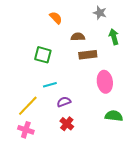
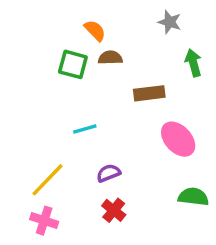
brown semicircle: (78, 37) -> (110, 58), moved
green square: (43, 55) -> (73, 64), moved
pink ellipse: (105, 82) -> (178, 139), turned -35
cyan line: (50, 85) -> (85, 129), moved

